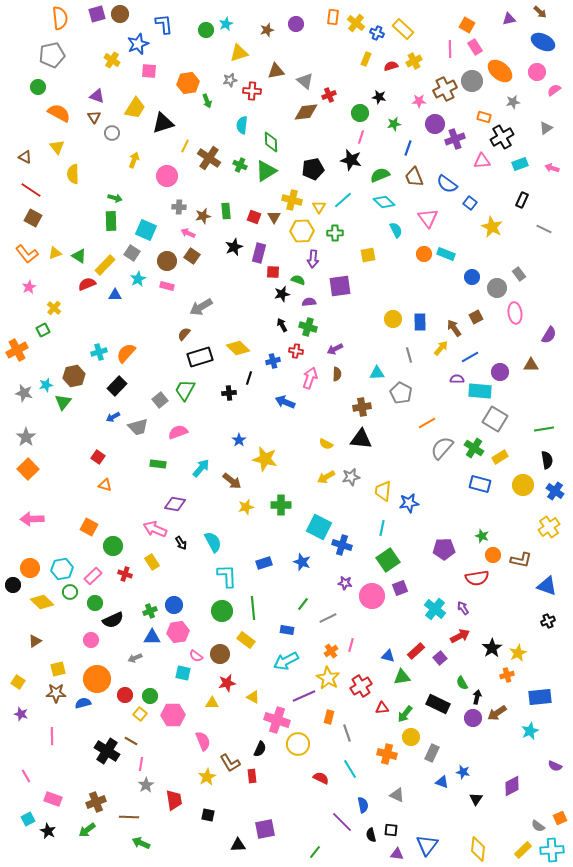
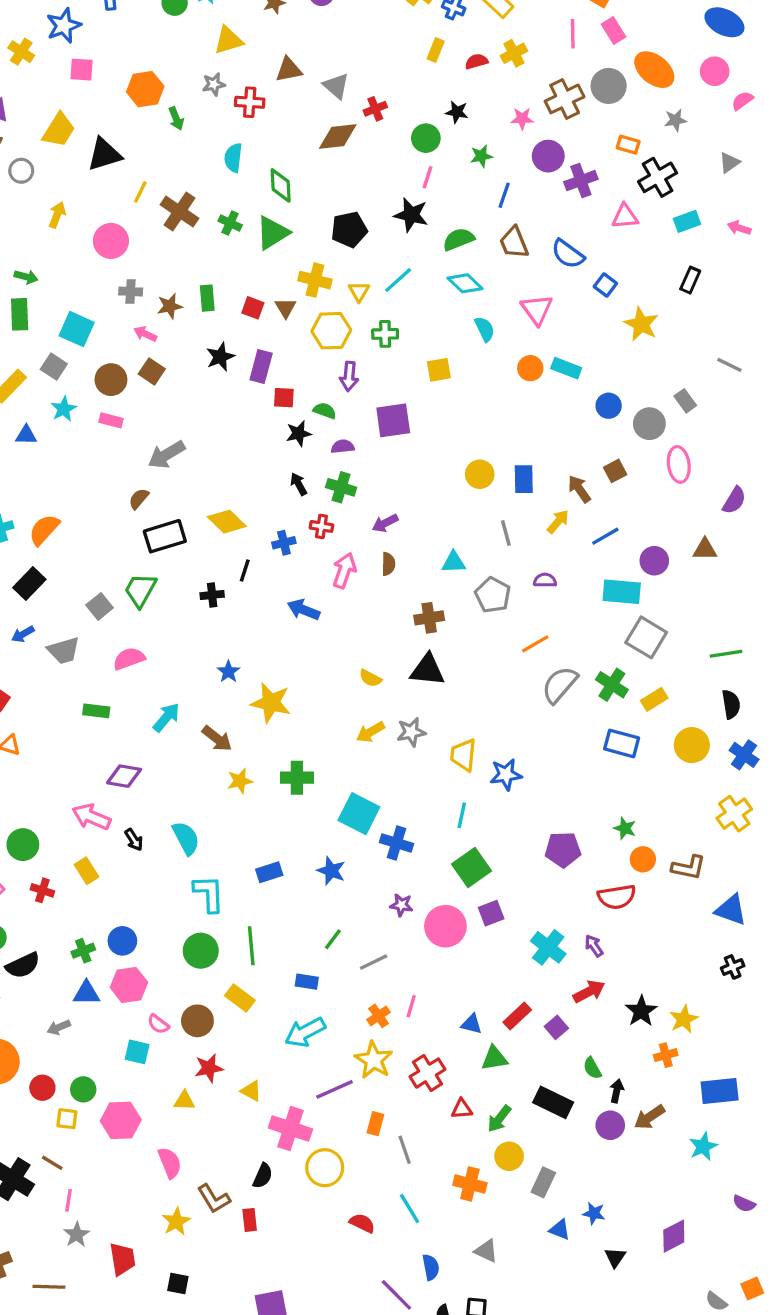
gray line: (544, 229) -> (729, 365), moved
purple semicircle: (457, 379) -> (545, 580), moved
yellow square: (140, 714) -> (67, 1119), turned -32

